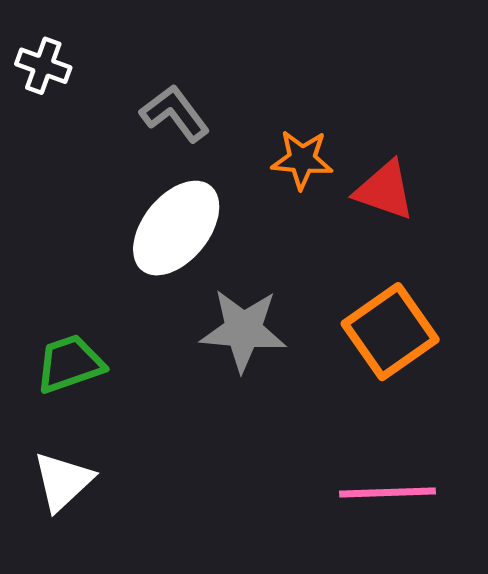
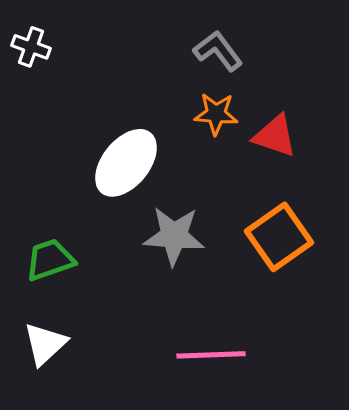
gray L-shape: (175, 113) -> (218, 51), moved
pink line: (387, 492) -> (211, 355), moved

